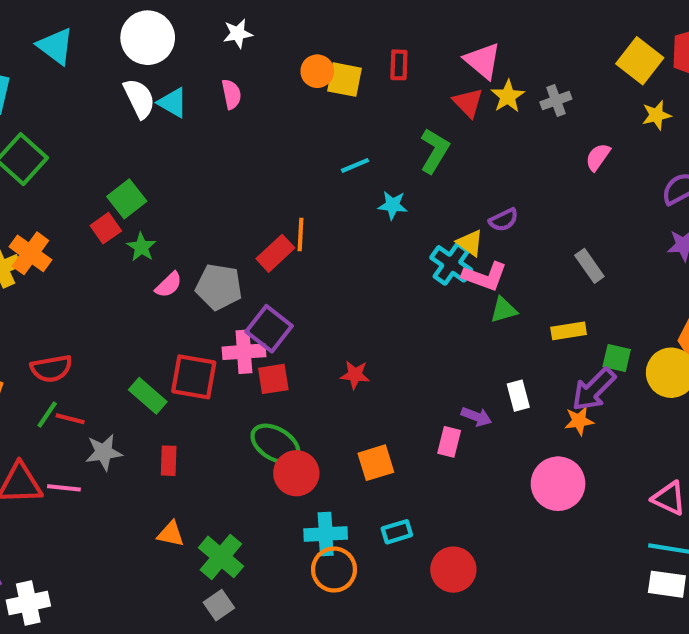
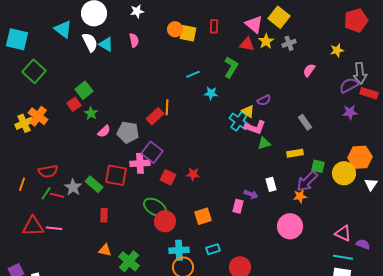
cyan triangle: (56, 46) -> (63, 29), moved
yellow square: (640, 61) -> (279, 17), moved
red triangle: (468, 103) -> (247, 44), turned -35
red square: (273, 379) -> (168, 177), moved, turned 35
gray star: (104, 452) -> (73, 187), moved, turned -30

